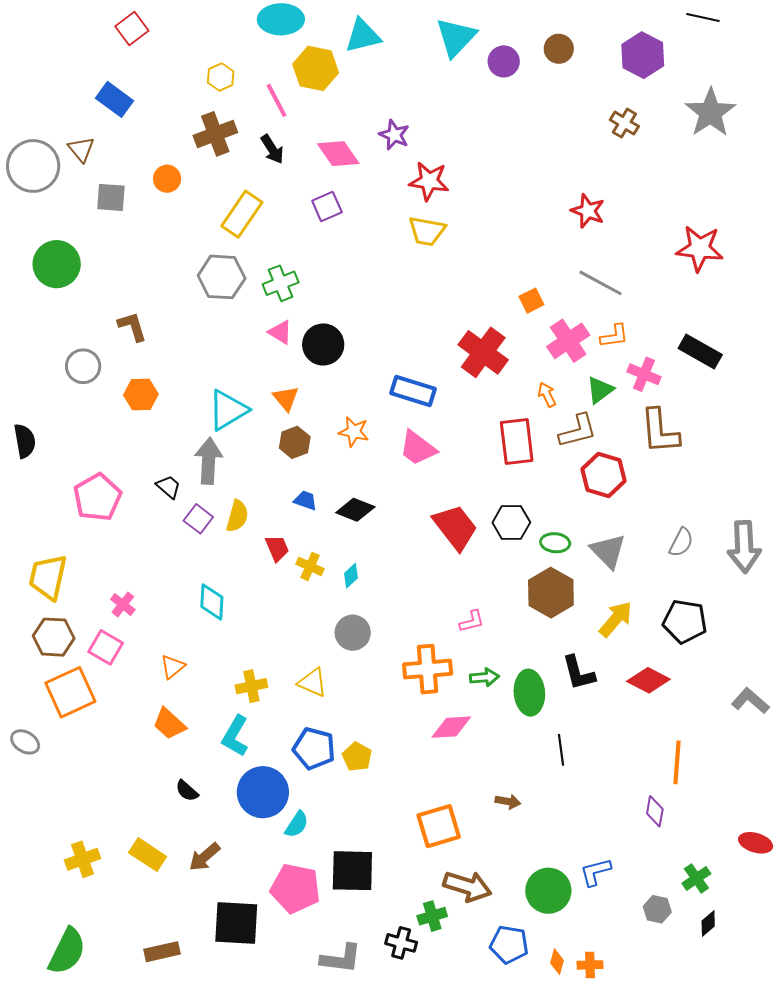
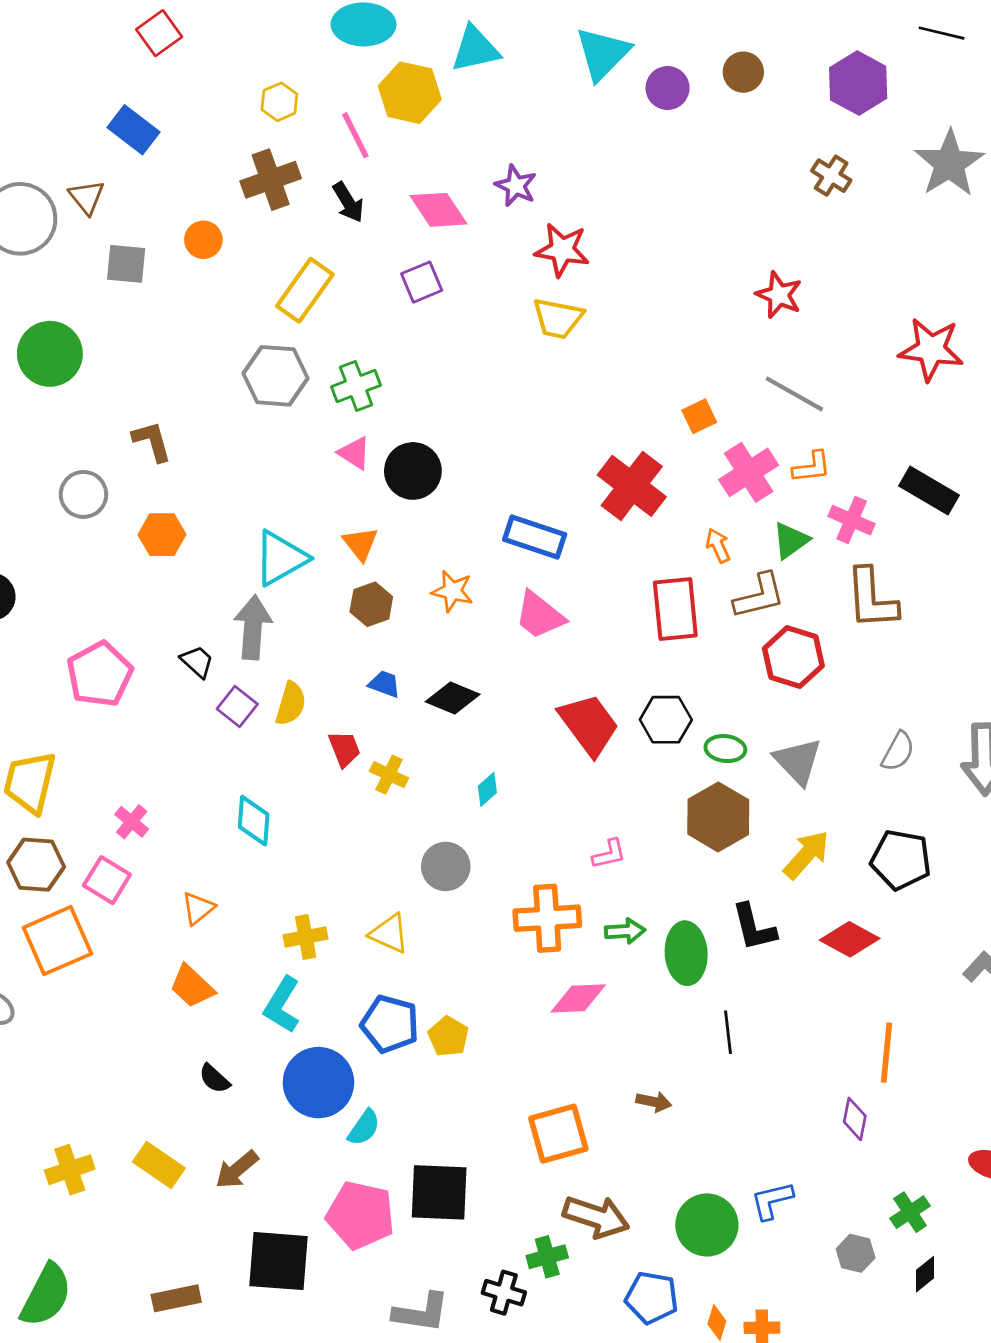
cyan diamond: (351, 576) -> (487, 789), moved

